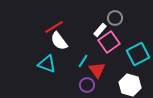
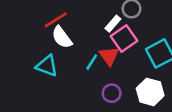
red triangle: (97, 70) -> (109, 56), moved
purple circle: (87, 85) -> (112, 93), moved

